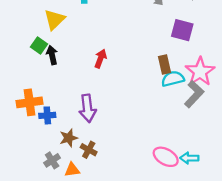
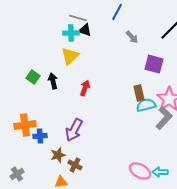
yellow triangle: (54, 20) -> (70, 56), moved
black arrow: (52, 55) -> (53, 81), moved
purple arrow: (88, 108) -> (74, 130), turned 35
gray cross: (52, 160) -> (17, 174), moved

